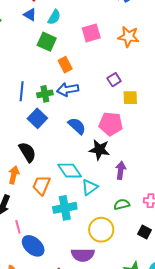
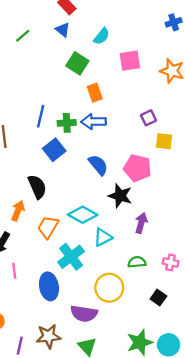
cyan semicircle: (54, 17) -> (102, 36), moved
cyan diamond: (70, 171) -> (83, 215), turned -35
cyan cross: (65, 208) -> (71, 257), turned -35
blue ellipse: (33, 246) -> (49, 286), moved, turned 30

